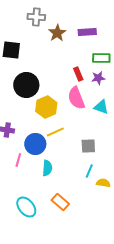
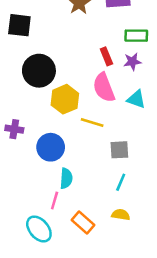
yellow line: (55, 132) -> (92, 123), moved, turned 42
pink line: (18, 160) -> (55, 200), moved
yellow semicircle: (103, 183) -> (121, 215), moved

